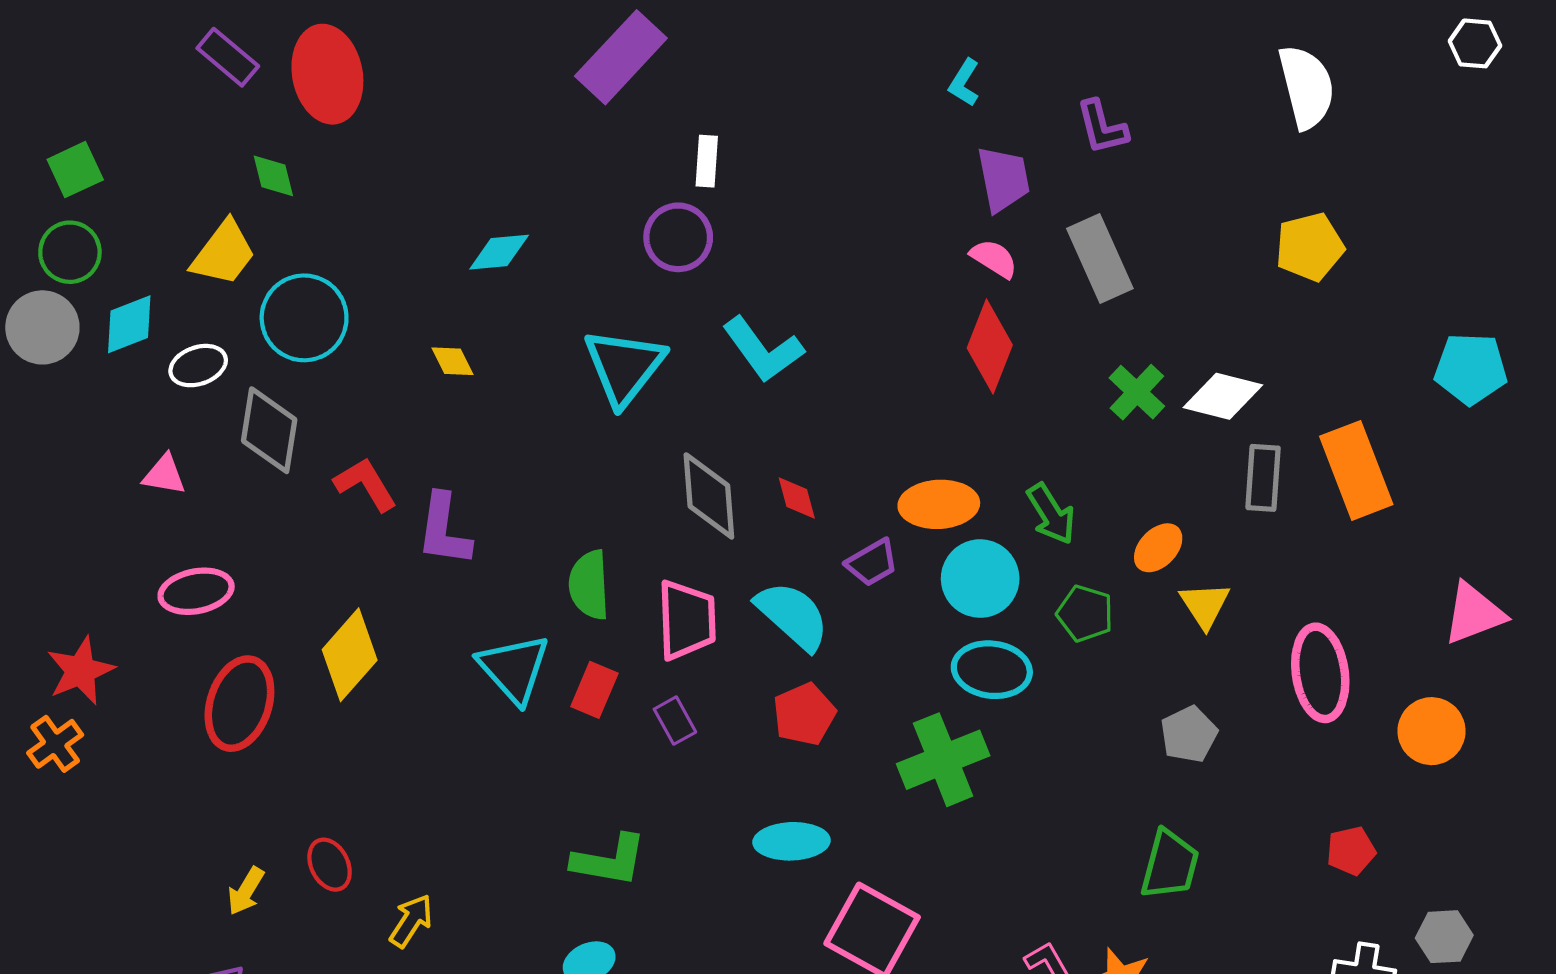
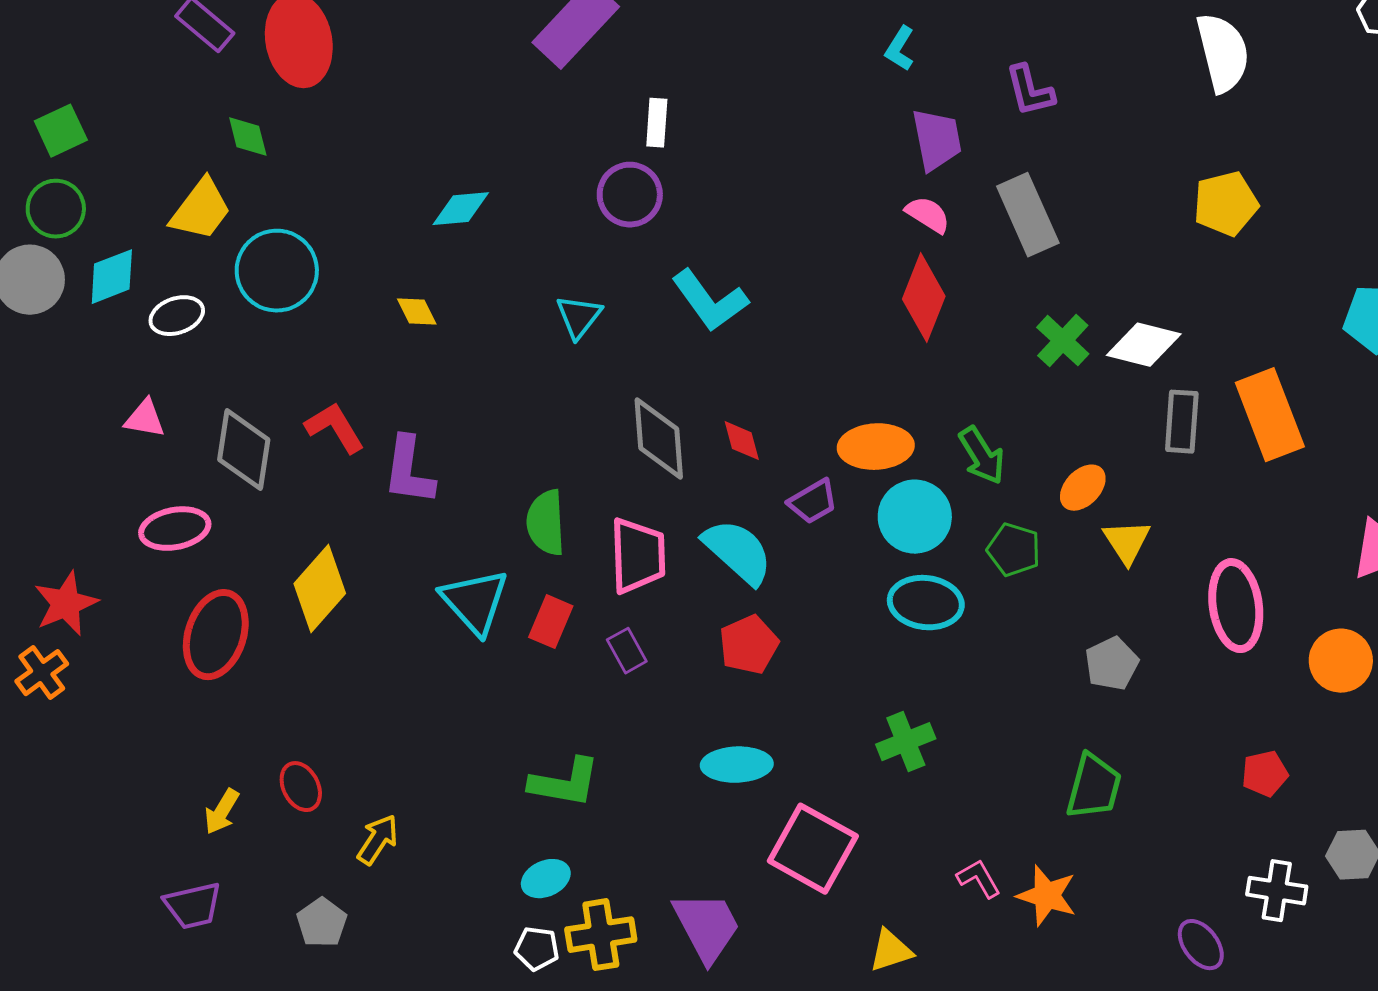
cyan triangle: (624, 367) -> (579, 317), size x0.6
gray diamond: (269, 430) -> (244, 450), moved
green cross: (943, 760) -> (906, 742), moved, size x0.7

